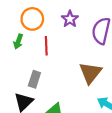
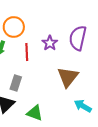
purple star: (70, 19) -> (50, 43), moved

